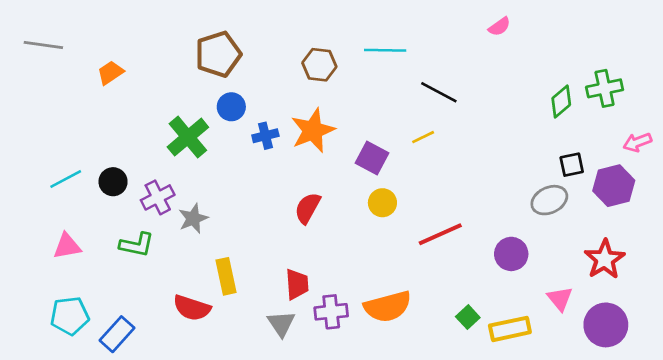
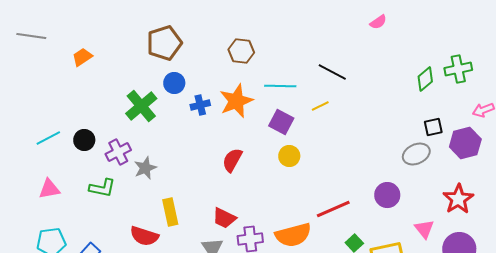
cyan line: (385, 50) -> (280, 86), moved
red line: (440, 234) -> (333, 209), moved
red trapezoid: (297, 284) -> (224, 218), turned 120

